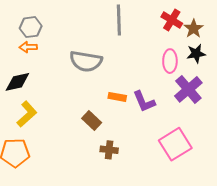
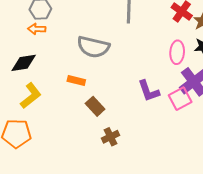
orange rectangle: (117, 97) -> (76, 81), moved
pink square: (175, 144) -> (180, 99), moved, size x0.7
brown cross: (109, 150) -> (110, 137), turned -36

